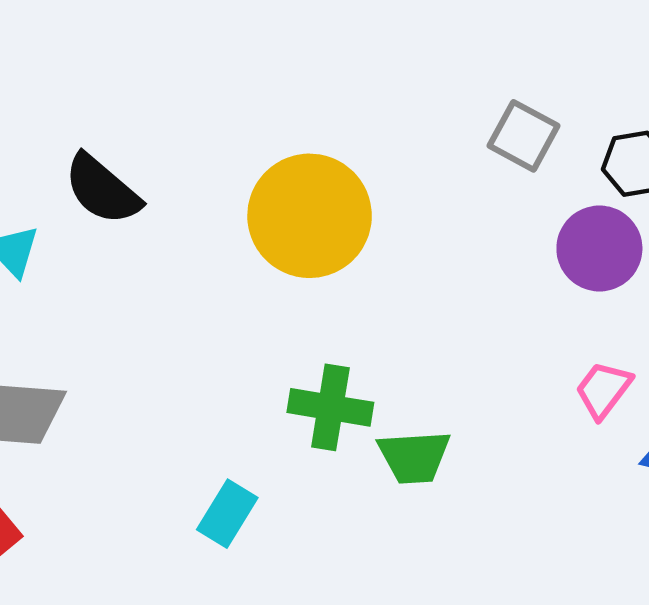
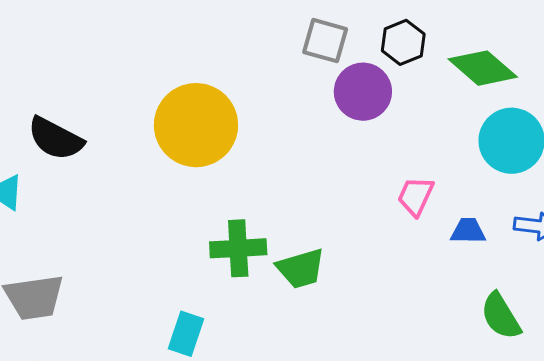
purple circle: (599, 248) -> (363, 92), moved

